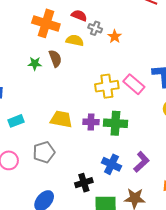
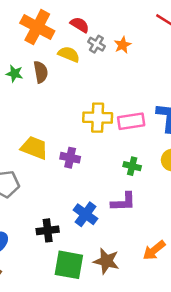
orange star: (115, 36) -> (123, 45), moved
pink rectangle: (134, 84) -> (131, 121), turned -60
green cross: (115, 123) -> (132, 166), moved, size x0.6
purple L-shape: (141, 162) -> (123, 202), moved, turned 30

